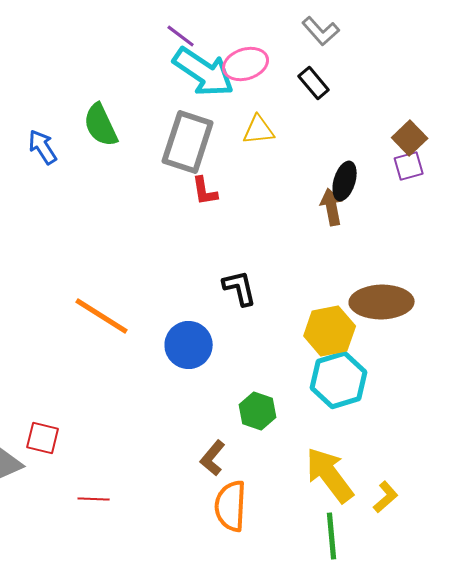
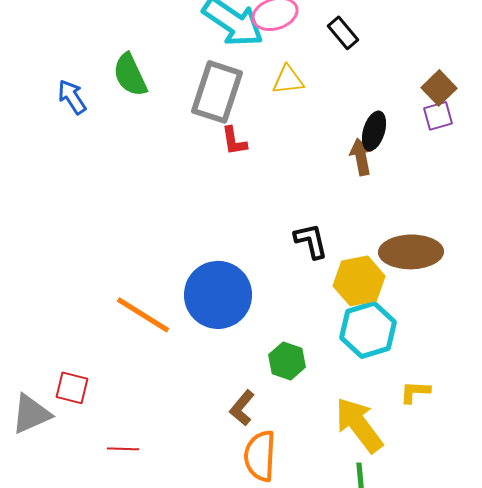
black L-shape: (240, 288) -> (311, 241), moved
orange line: (102, 316) -> (143, 315), moved
blue circle: (189, 345) -> (218, 295), size x1.4
yellow L-shape: (386, 497) -> (415, 392), moved, turned -136

